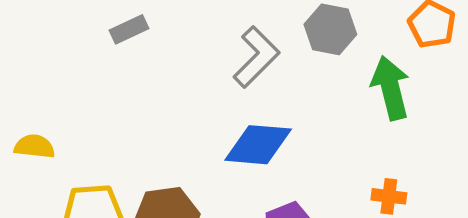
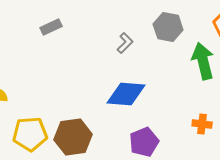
gray L-shape: (256, 57) -> (125, 43), size x0.6

